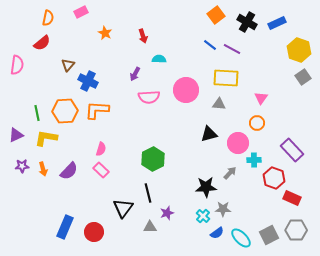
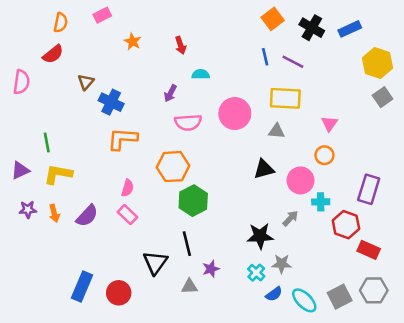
blue line: (210, 45) -> (265, 57), turned 40
orange hexagon: (65, 111) -> (173, 167), moved
purple rectangle: (292, 150) -> (369, 189), turned 60

